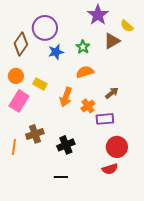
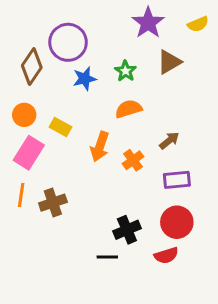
yellow semicircle: (127, 26) -> (198, 24), moved, turned -64
purple rectangle: (105, 119) -> (177, 180), moved
black cross: (66, 145) -> (127, 230), moved
orange line: (14, 147) -> (21, 195), moved
black line: (61, 177) -> (107, 257), moved

